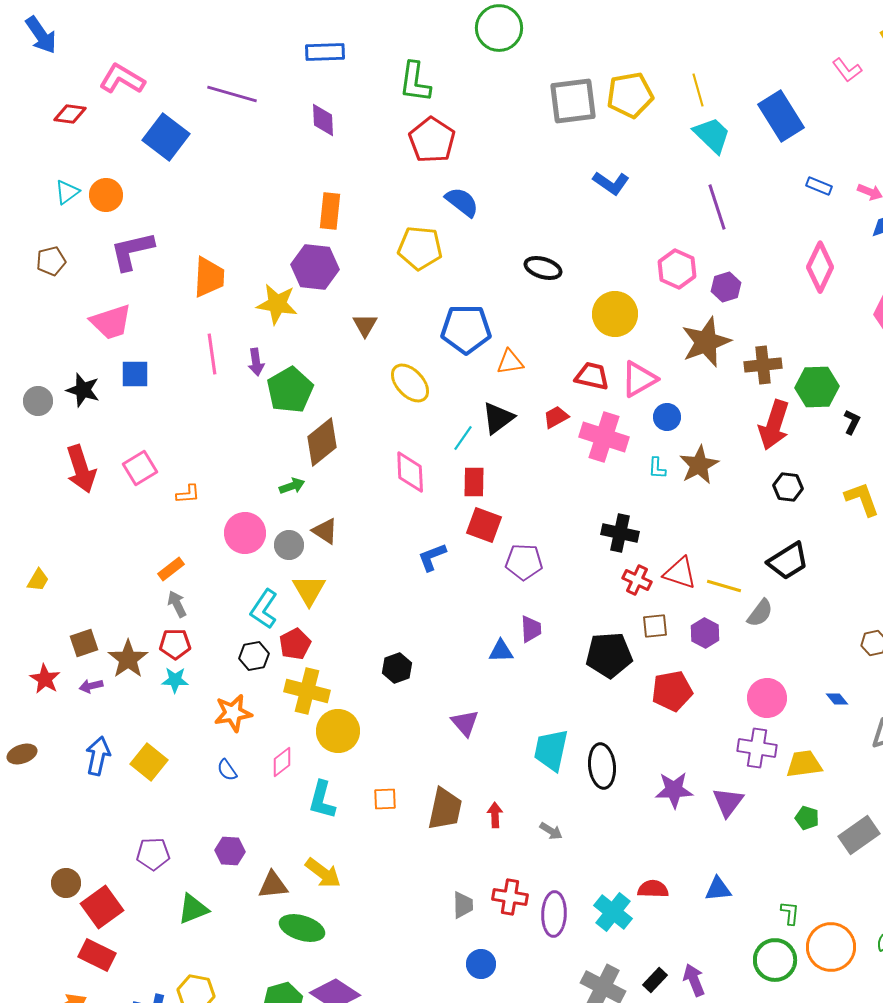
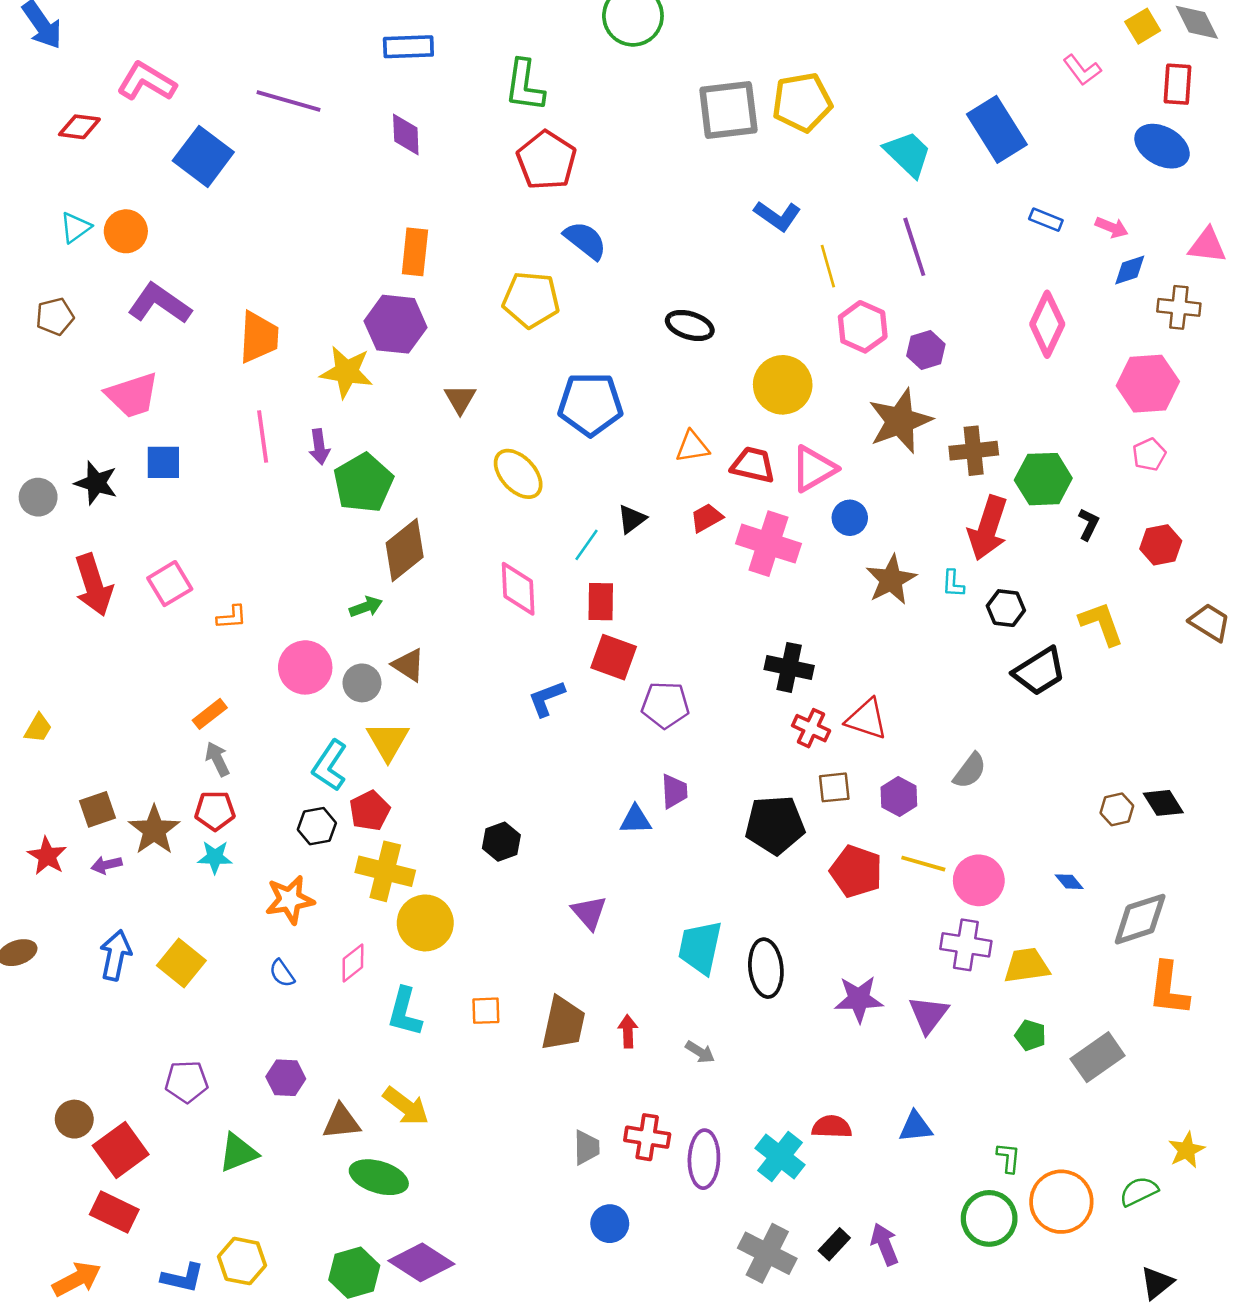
yellow line: (698, 90) -> (828, 266), moved
purple L-shape: (132, 251) -> (159, 304), turned 48
orange triangle: (510, 362) -> (692, 447), moved
black triangle: (498, 418) -> (632, 519), size x0.7
cyan L-shape: (657, 468) -> (953, 584), moved
black trapezoid: (788, 561) -> (1039, 671), moved
yellow line: (724, 586) -> (923, 864), moved
red pentagon: (672, 691) -> (856, 871), turned 30

